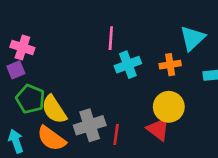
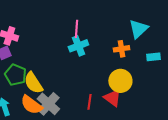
cyan cross: (128, 65) -> (78, 46), moved
gray cross: (90, 125) -> (48, 104), moved, turned -30
red line: (116, 135) -> (89, 102), moved

